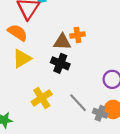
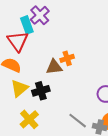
black cross: (60, 63) -> (41, 91), moved, turned -30
yellow cross: (42, 98) -> (29, 119), moved

